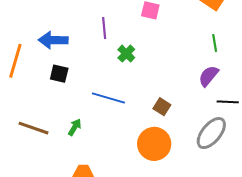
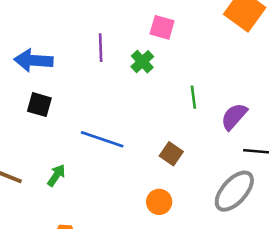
green line: (215, 43) -> (193, 97), moved
green cross: (126, 54) -> (142, 62), moved
orange circle: (154, 144) -> (159, 202), size x0.6

